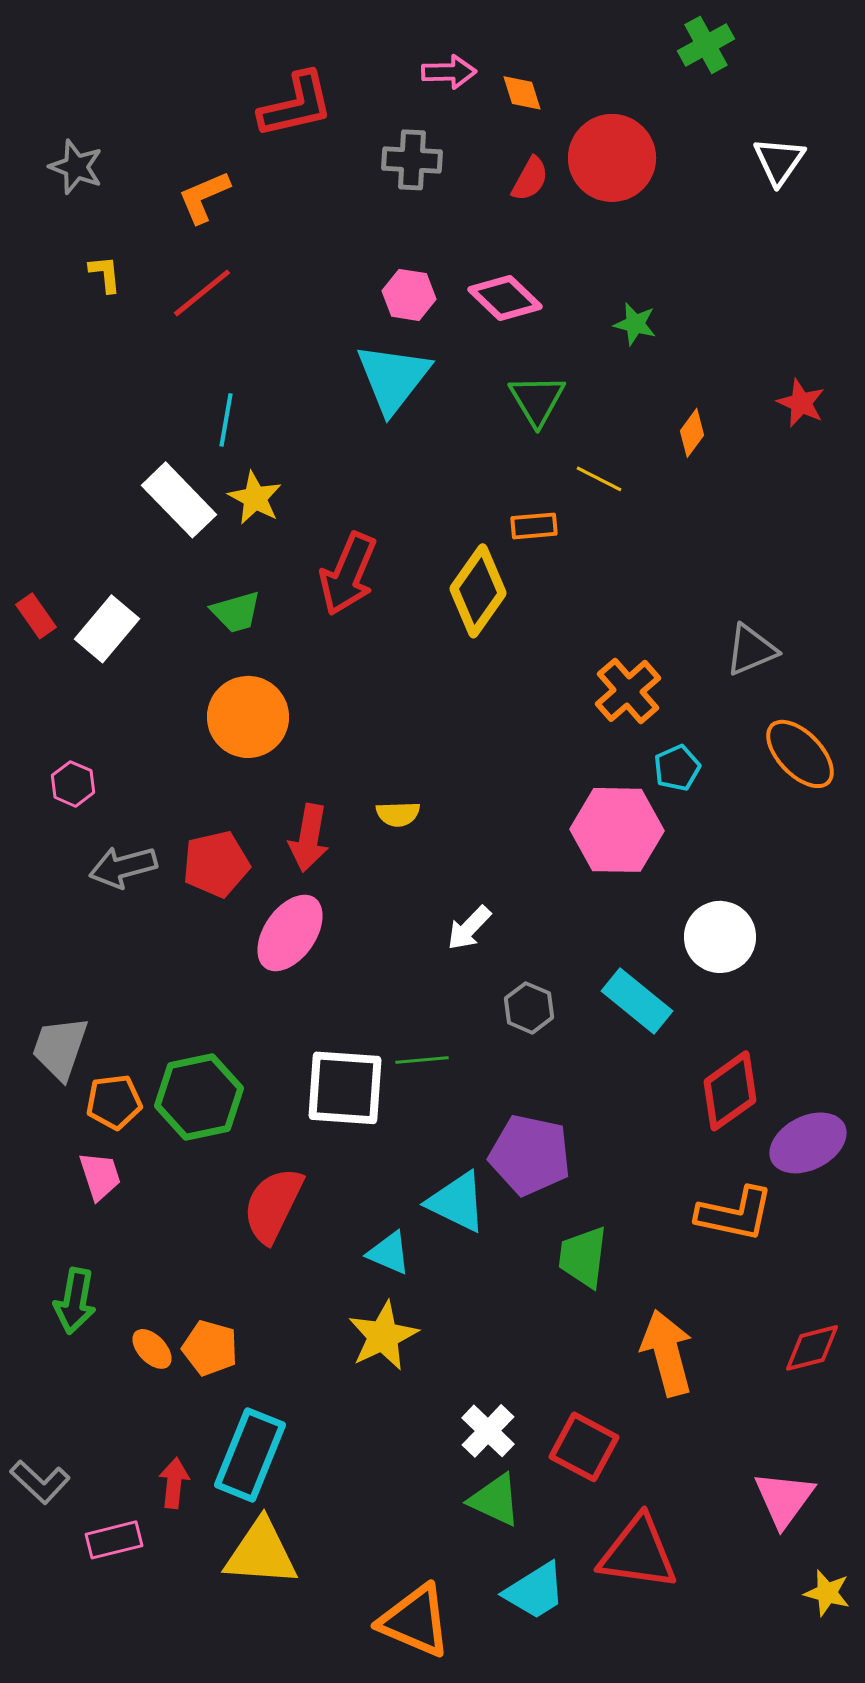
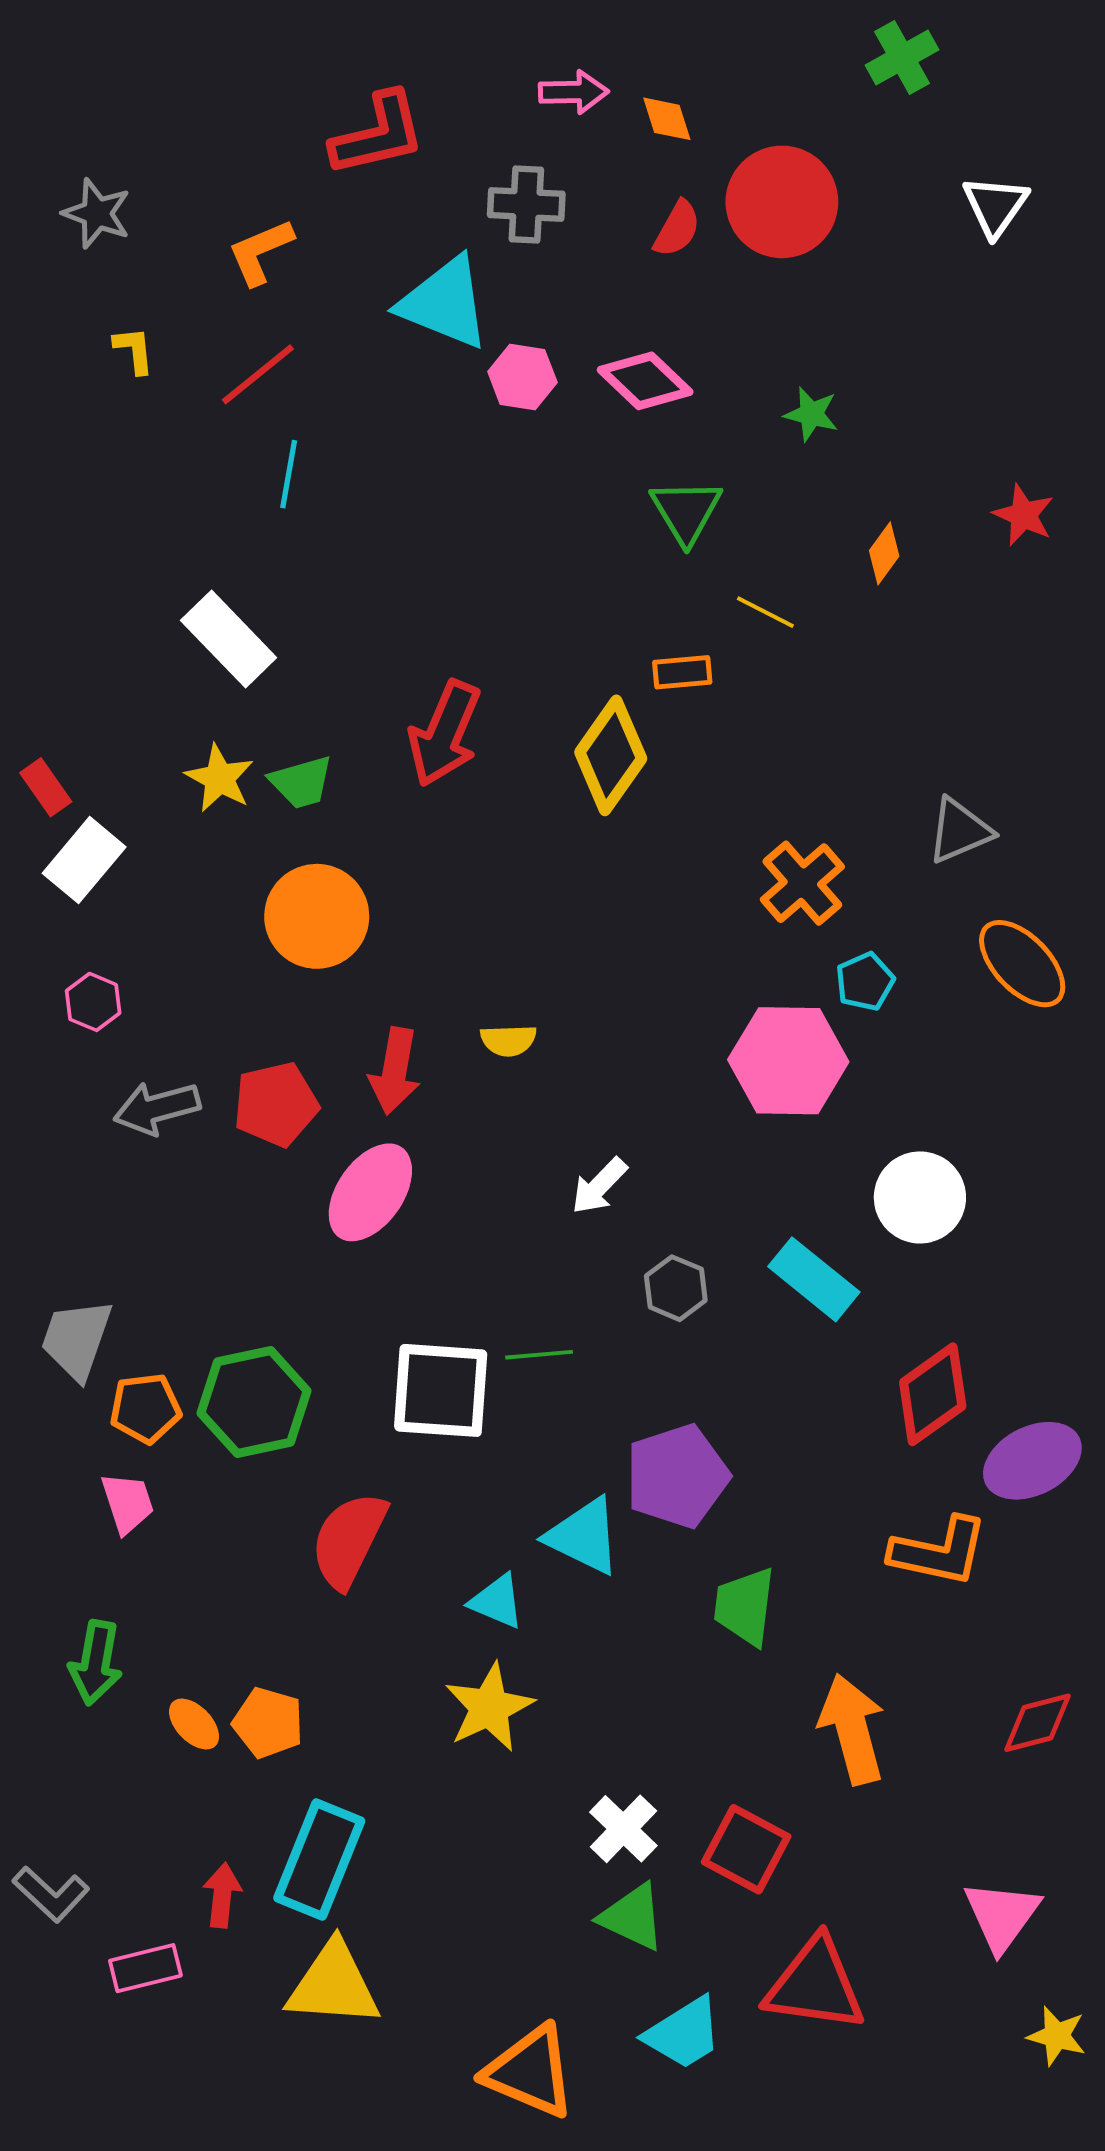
cyan triangle: (393, 378) -> (445, 303), moved, turned -46
cyan line: (226, 420) -> (289, 474), moved
yellow star: (255, 498) -> (220, 778), moved
white rectangle: (107, 629) -> (84, 860), moved
purple pentagon: (530, 1155) -> (677, 1476), turned -30

